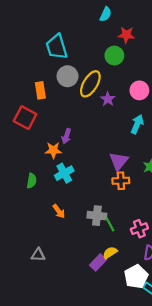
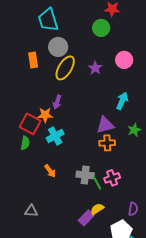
yellow ellipse: (90, 84) -> (65, 68), moved
red square: (25, 118) -> (30, 124), moved
cyan arrow: (137, 124) -> (122, 101), moved
purple triangle: (119, 161) -> (105, 125), turned 36
pink cross: (139, 229) -> (112, 178), moved

